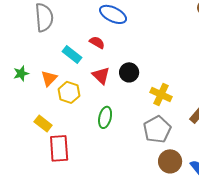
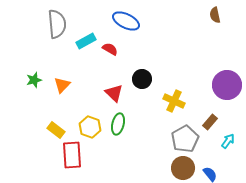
cyan rectangle: (72, 54) -> (86, 41), moved, turned -66
red triangle: (101, 75) -> (114, 93), moved
yellow hexagon: (69, 92) -> (90, 127), moved
gray pentagon: (157, 129) -> (185, 139), moved

